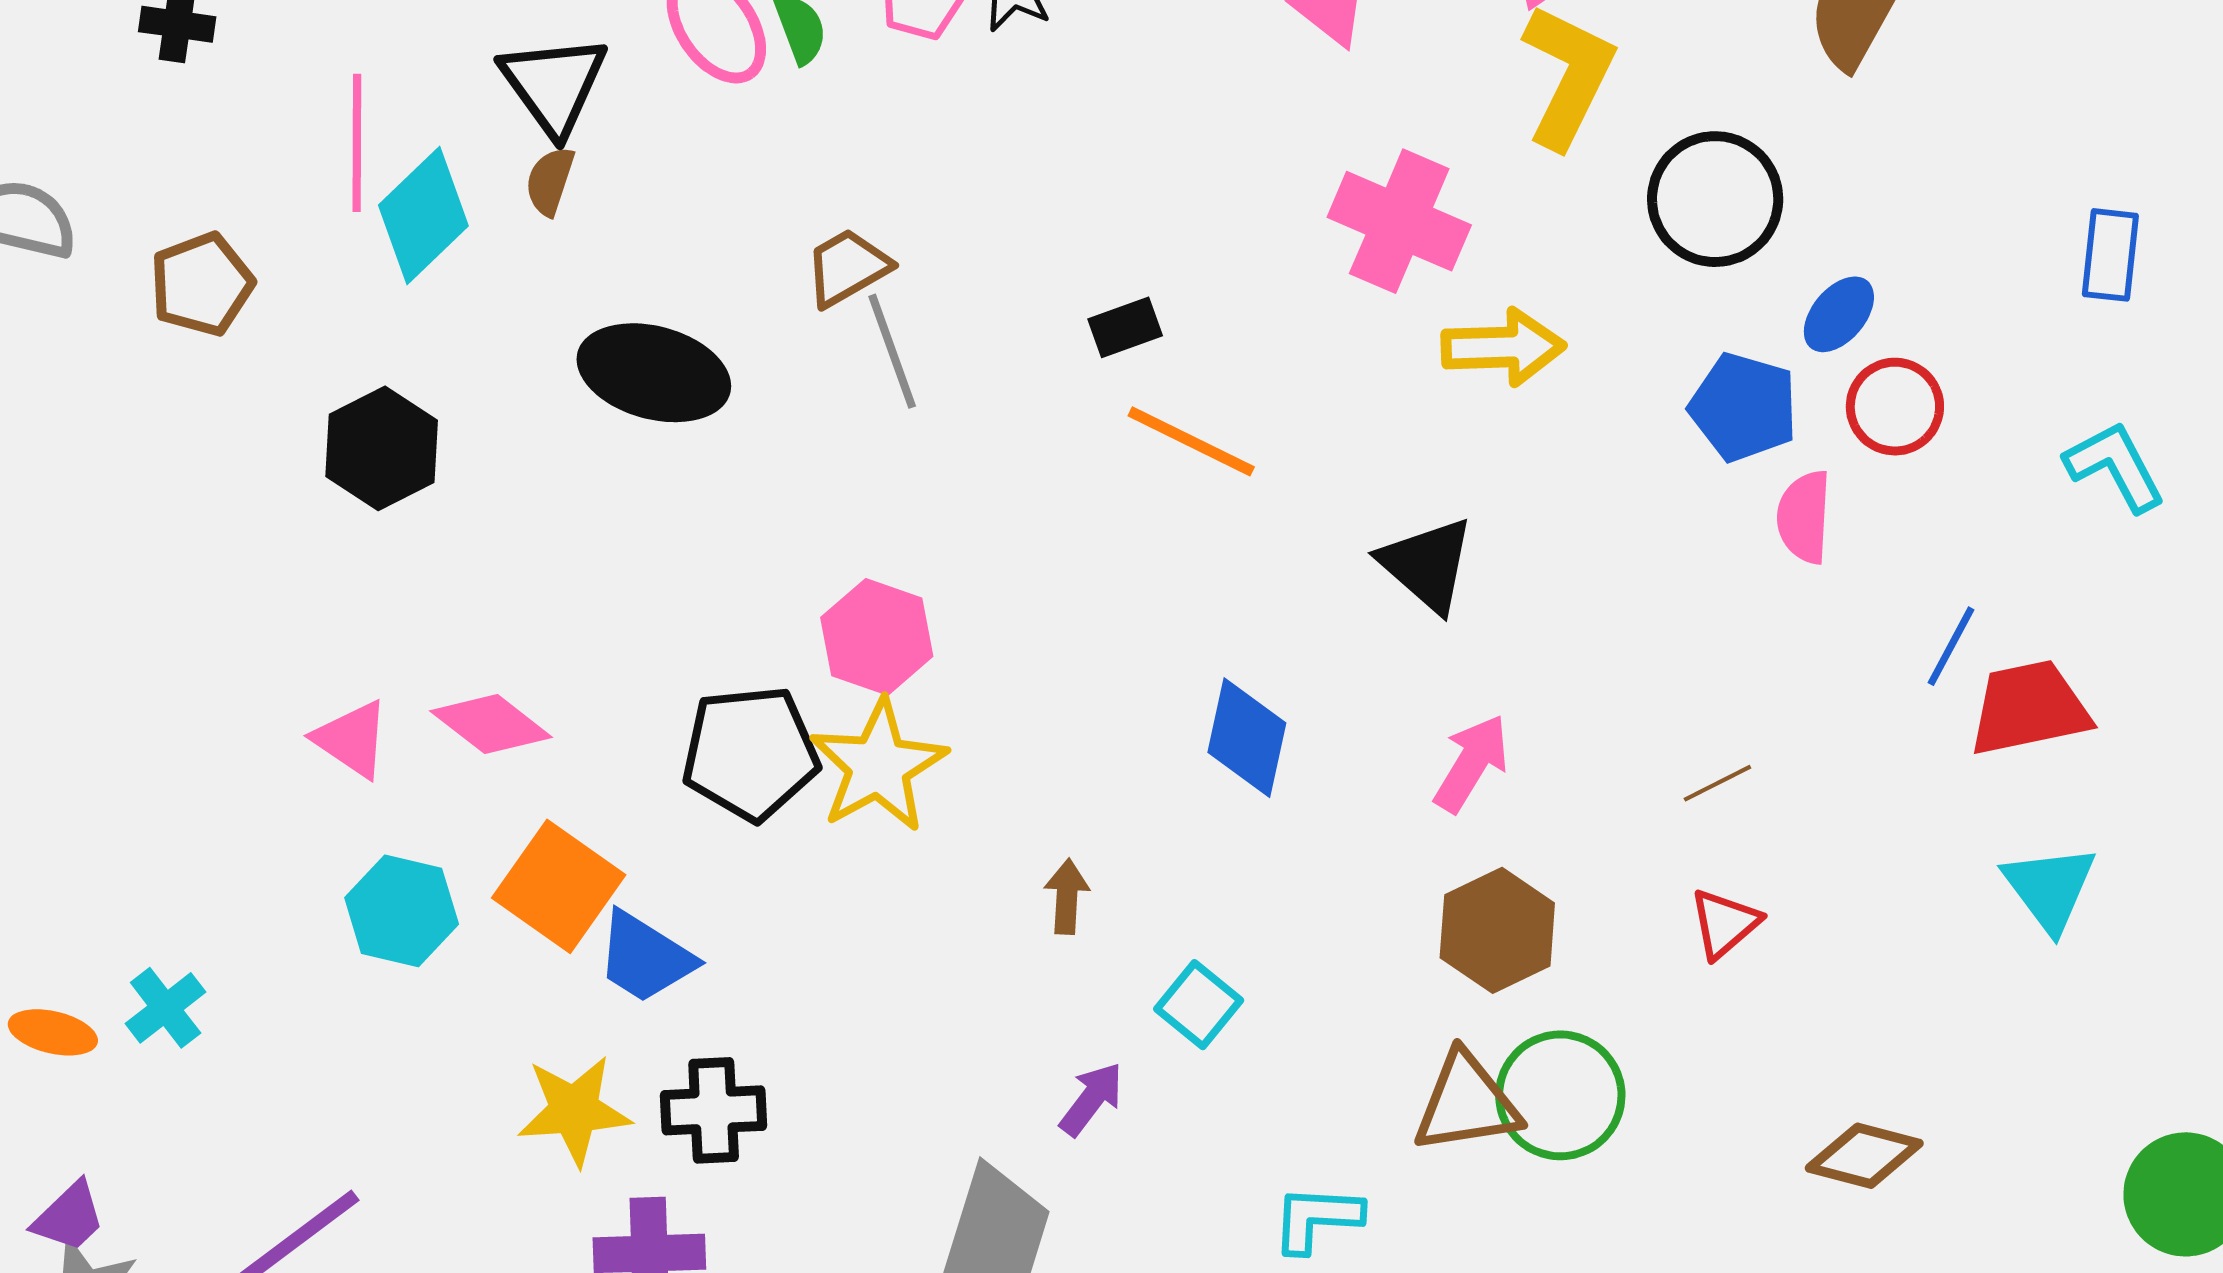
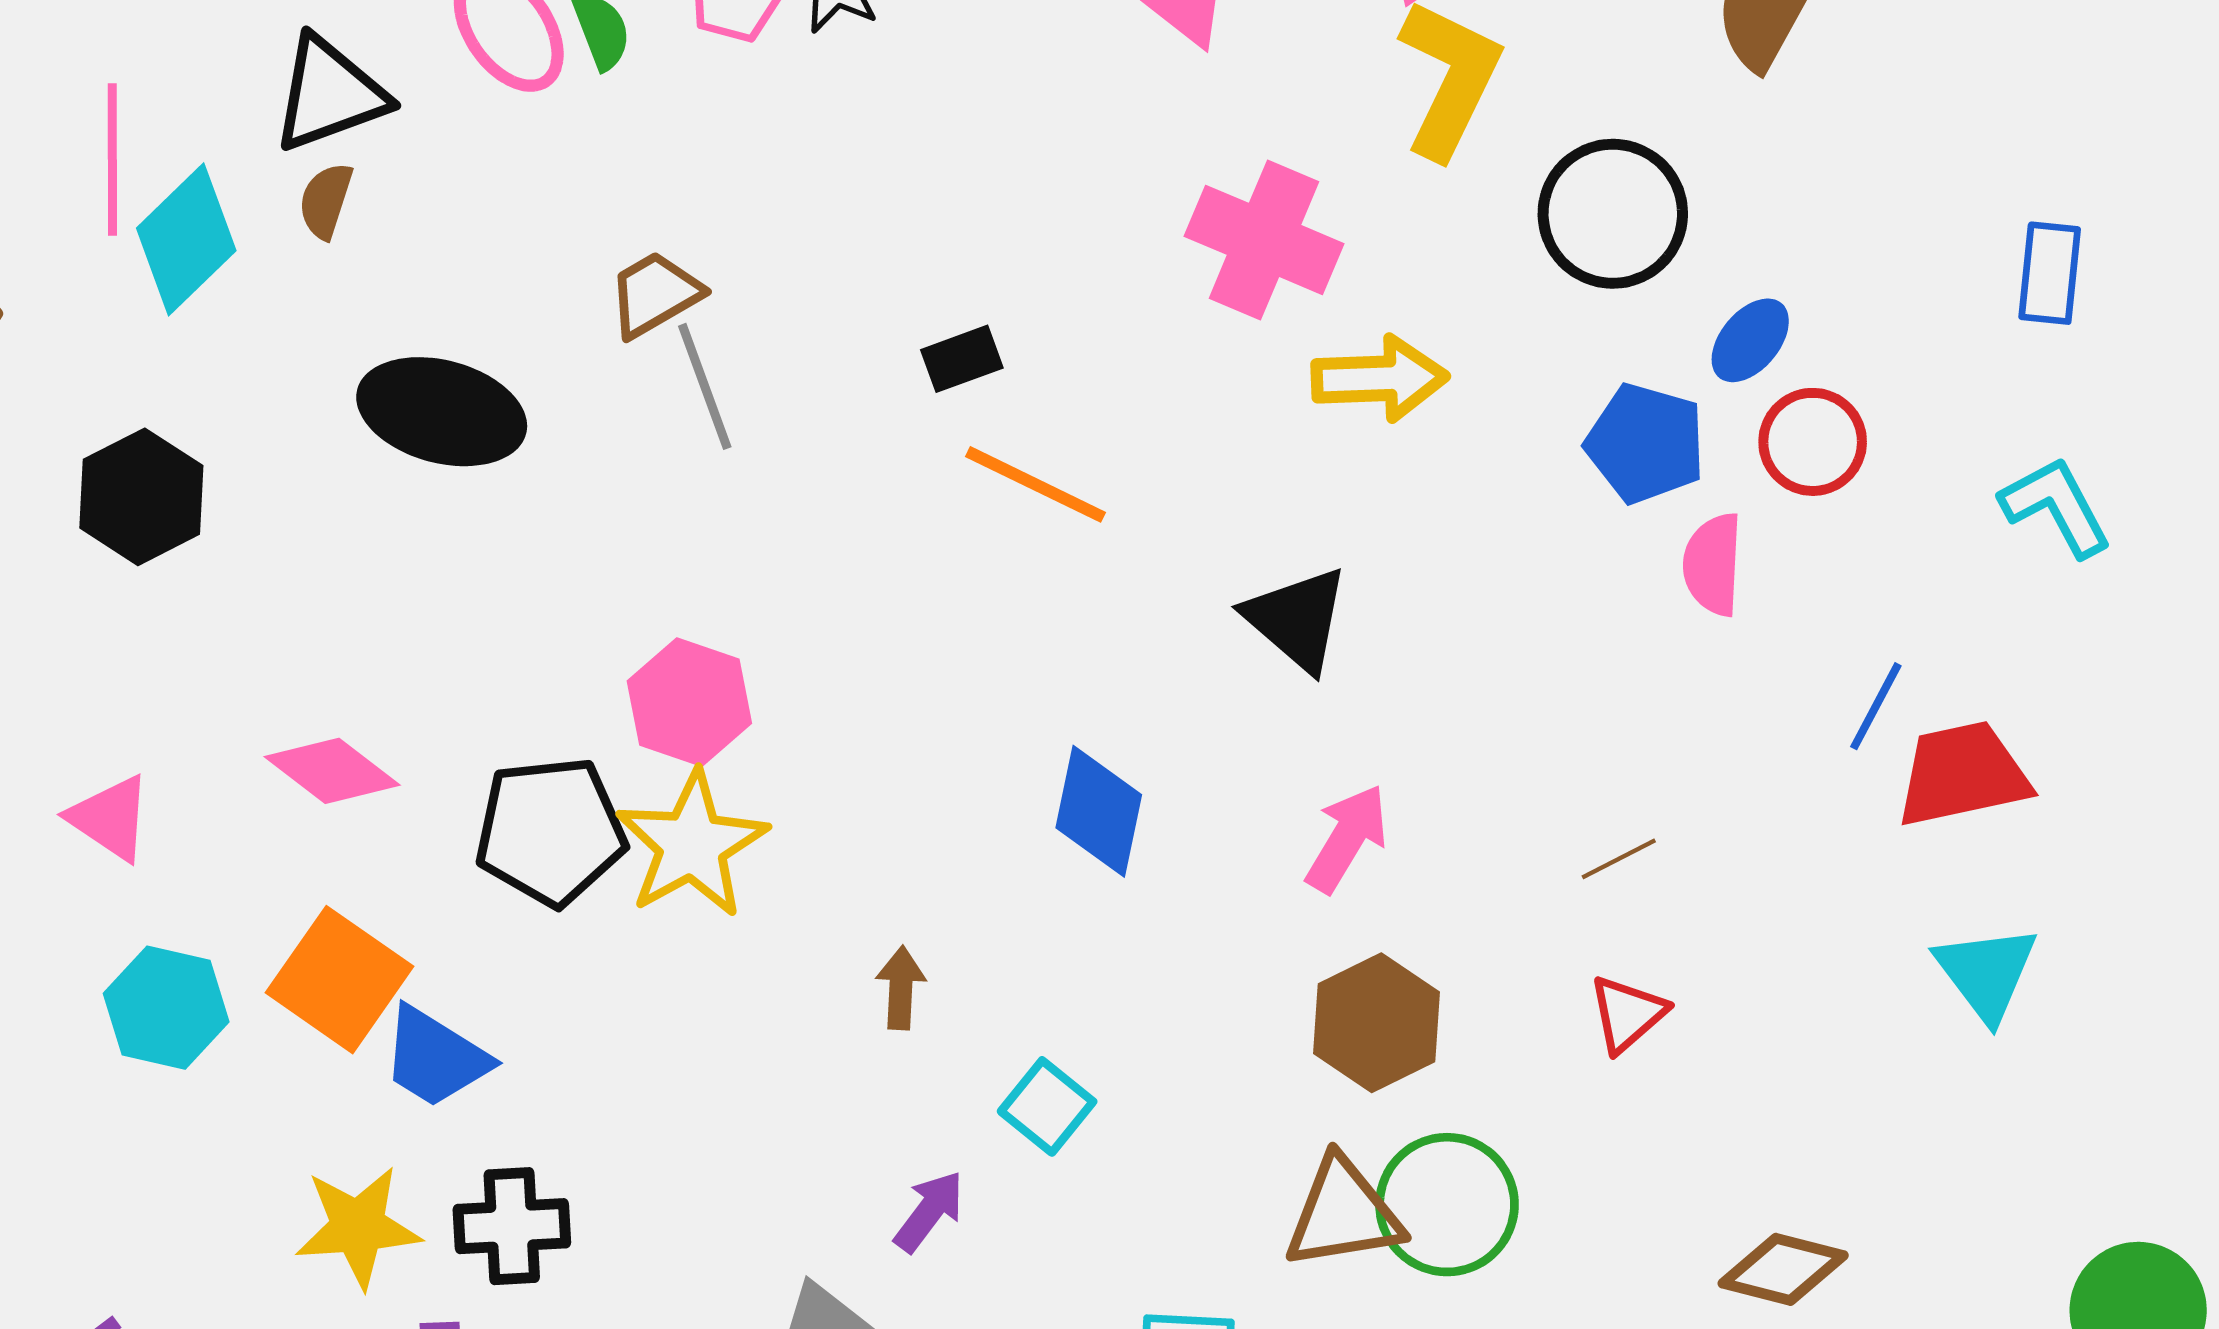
black triangle: (554, 85) -> (330, 94), turned 46
pink diamond: (491, 724) -> (332, 771), moved

